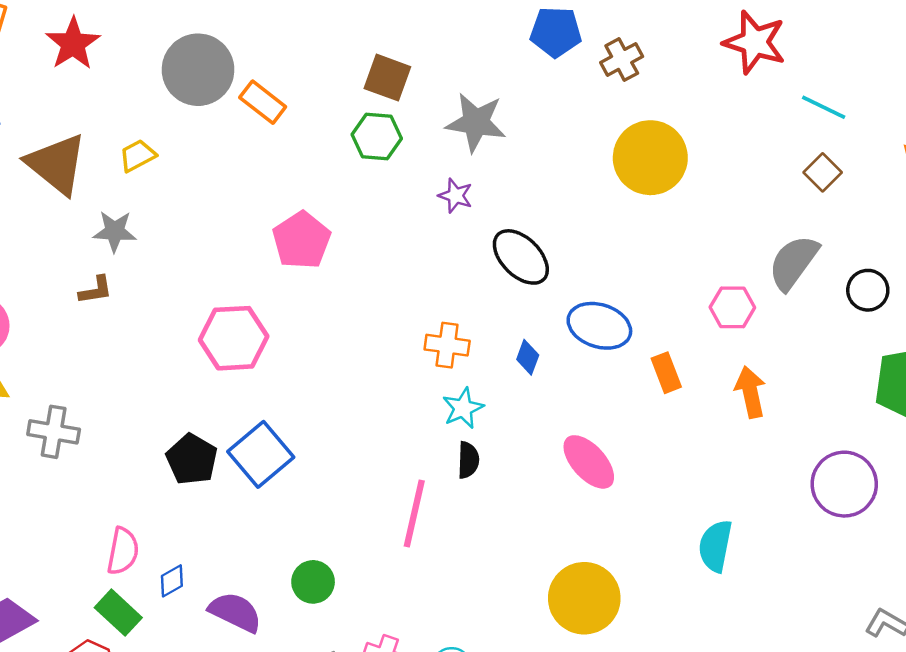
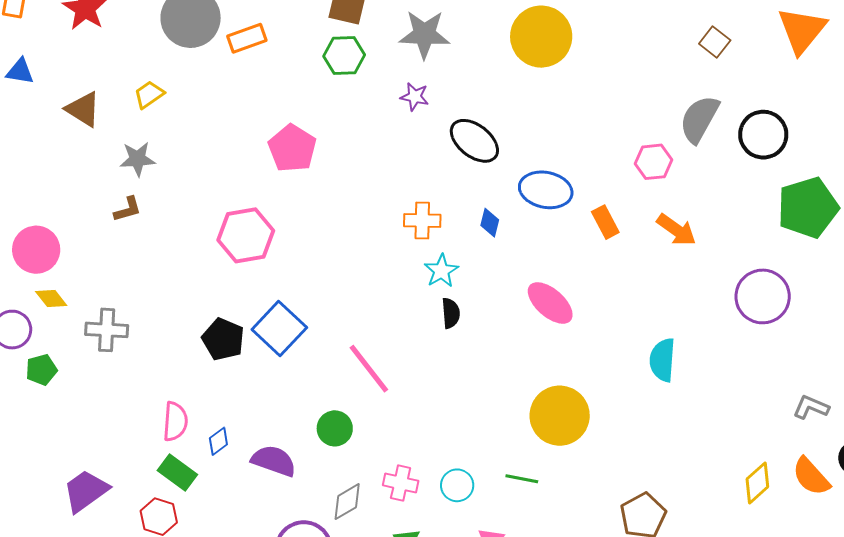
orange rectangle: (263, 102) -> (247, 38), turned -51
yellow circle: (650, 158) -> (541, 37), moved
brown triangle: (57, 164) -> (83, 109), size x0.7
black circle: (868, 290) -> (763, 135), size x1.4
orange arrow: (750, 392) -> (676, 230), turned 144
pink line: (414, 514) -> (369, 369), moved, turned -44

